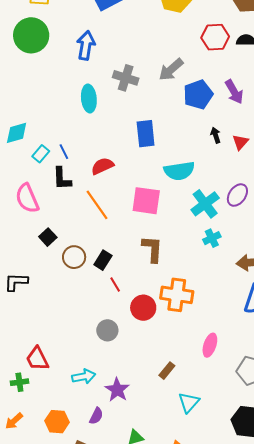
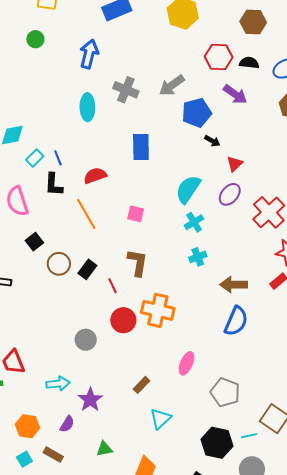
green circle: (31, 35) -> (35, 39), size x0.5
purple arrow: (234, 92) -> (235, 94), moved, turned -30
black arrow: (216, 135) -> (212, 141), moved, turned 133
cyan semicircle: (179, 171) -> (188, 189), moved, turned 128
purple ellipse: (237, 195) -> (230, 194), moved
pink square: (146, 201) -> (136, 214), size x0.6
cyan cross: (205, 204) -> (194, 222), size x0.7
red line: (115, 285) -> (113, 286), moved

